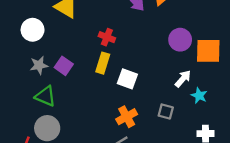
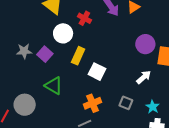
white circle: (33, 30) -> (63, 33), moved
red cross: (107, 37) -> (84, 18), moved
green triangle: (45, 96) -> (54, 86), moved
cyan star: (199, 96) -> (153, 107), moved

